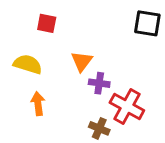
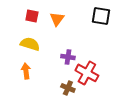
orange triangle: (82, 61) -> (57, 19), moved
yellow semicircle: (28, 64) -> (30, 44), moved

